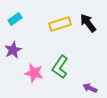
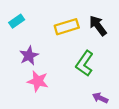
purple star: (13, 50) -> (29, 56), moved
green L-shape: (60, 67) -> (85, 63), moved

